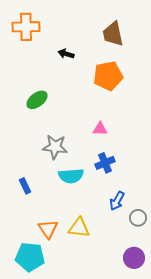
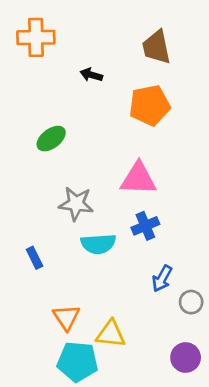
pink triangle: (100, 129) -> (138, 179), size x1.8
yellow triangle: (79, 228) -> (111, 334), moved
cyan pentagon: (30, 257) -> (77, 362), moved

